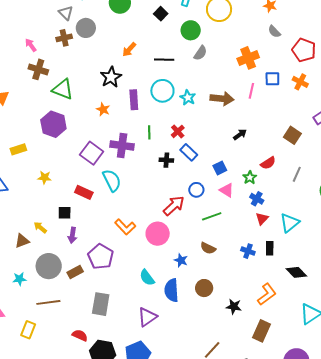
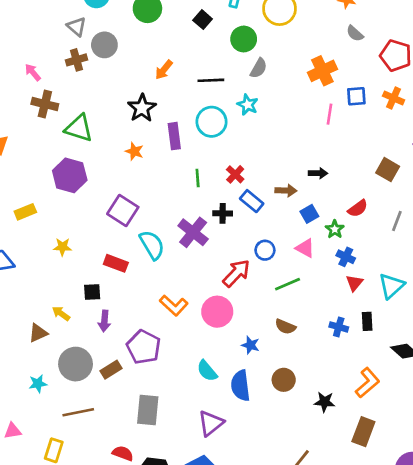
cyan star: (188, 98) -> (248, 105), moved
brown arrow: (222, 99) -> (286, 191), moved, size x0.7
black arrow: (240, 135) -> (318, 173), turned 40
purple cross: (122, 145) -> (193, 232), moved, turned 35
blue square: (220, 168) -> (309, 214), moved

